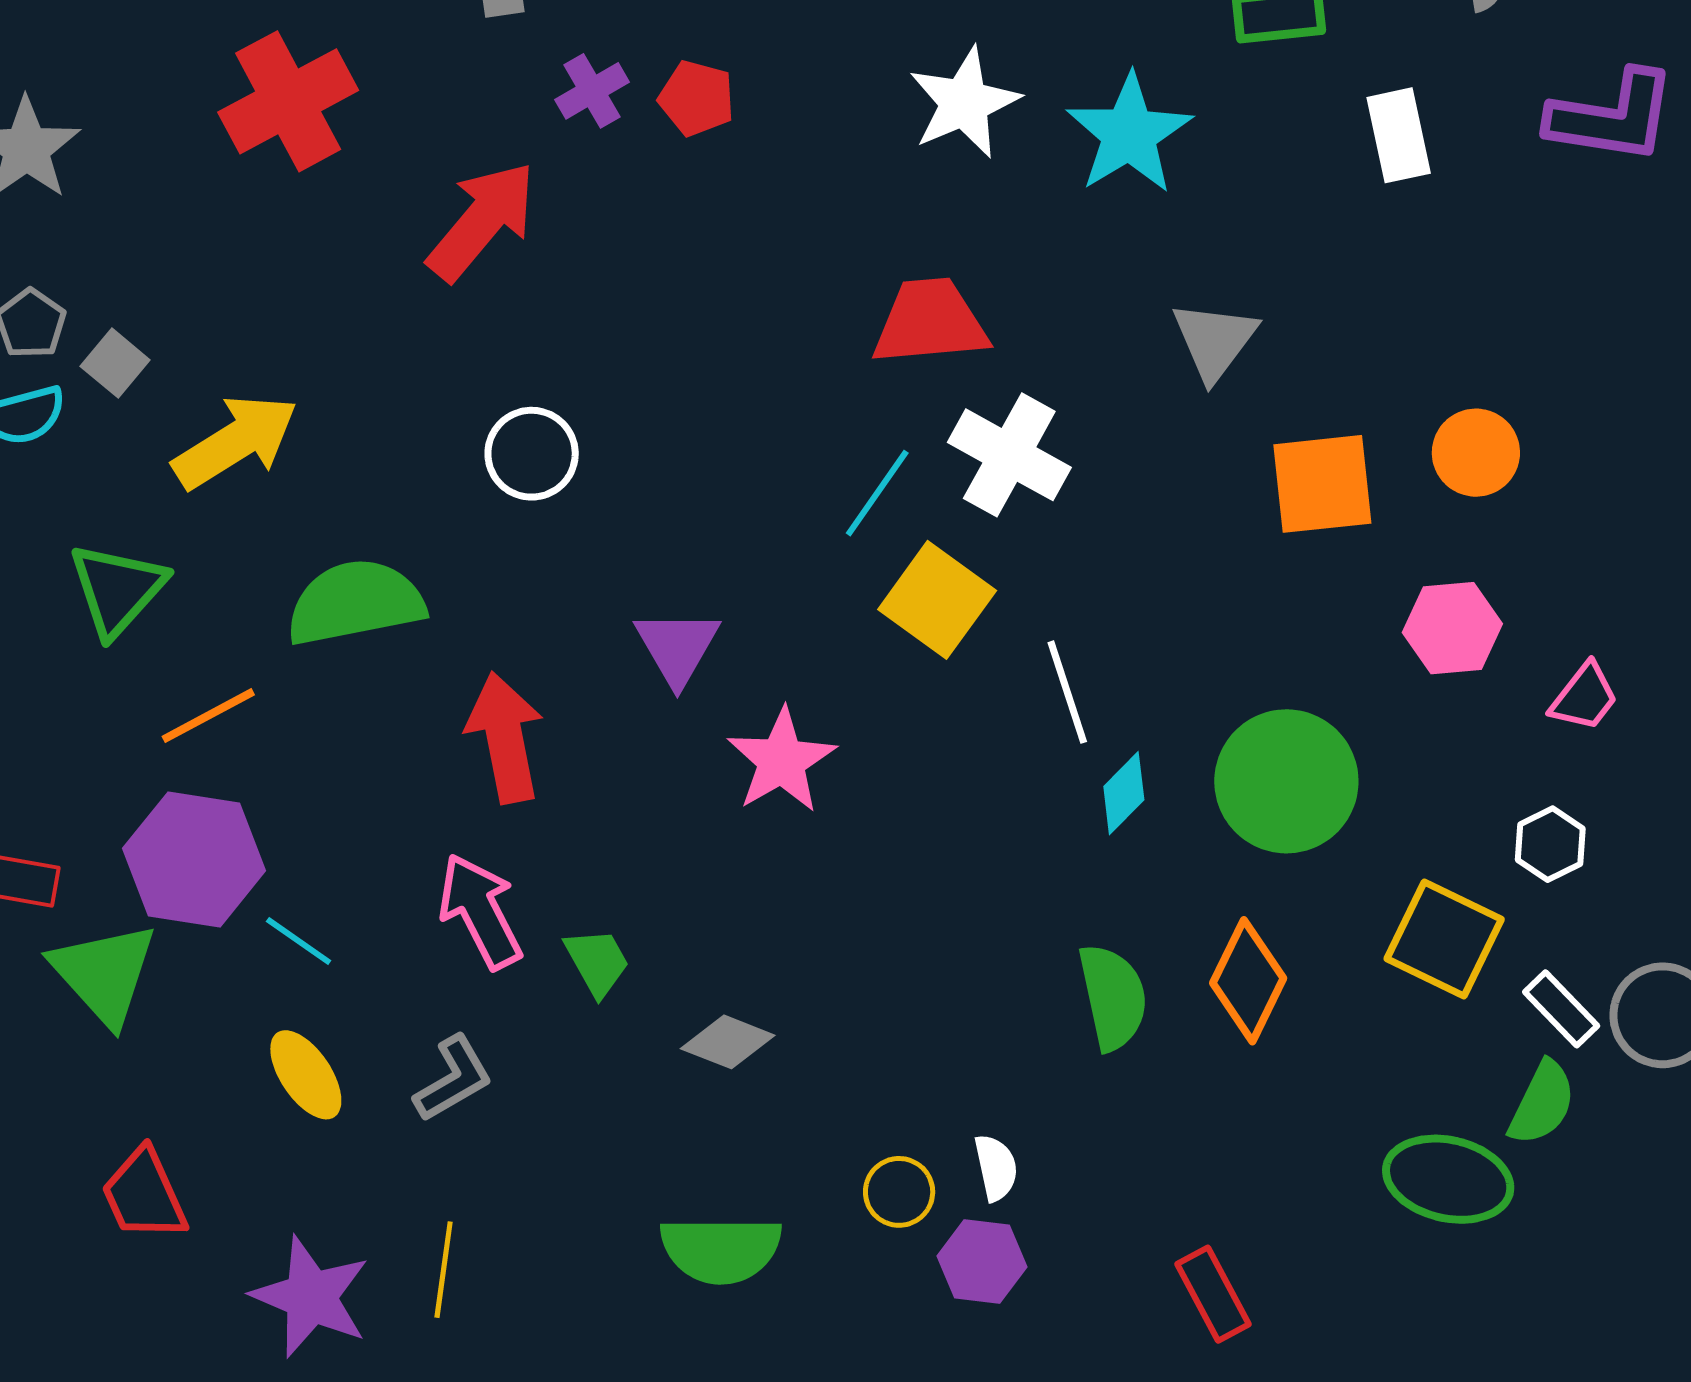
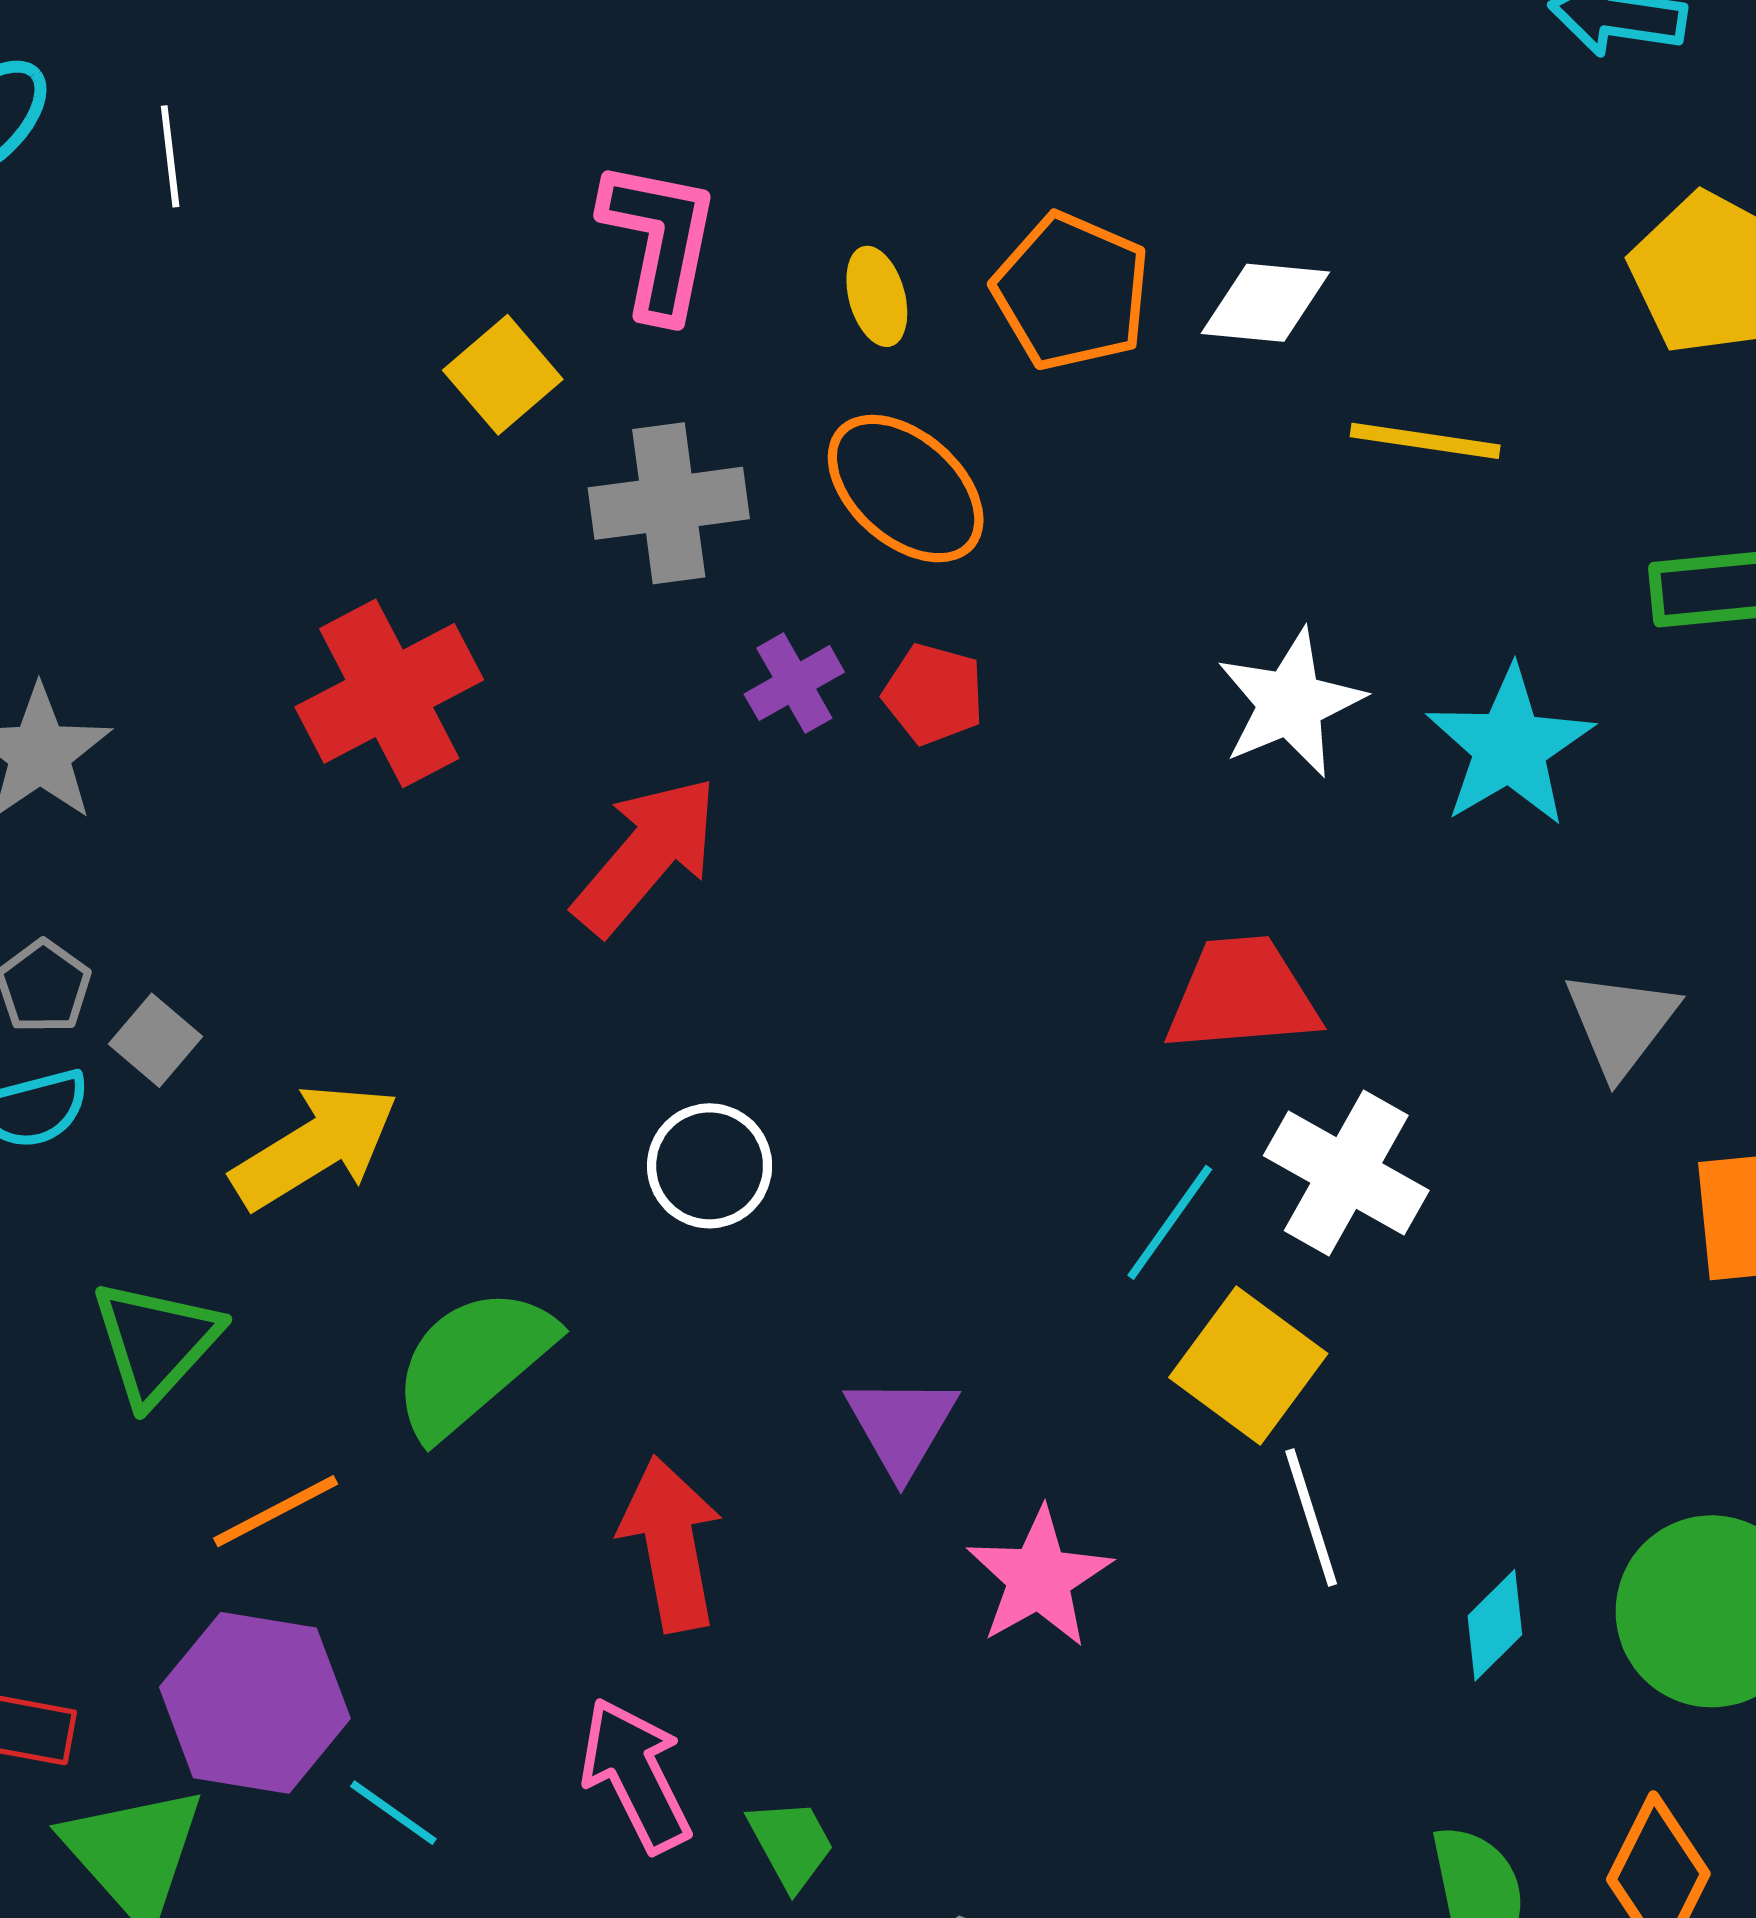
green semicircle: (355, 602) -> (473, 1362), turned -30
white line: (1067, 692) -> (1311, 1517), moved

